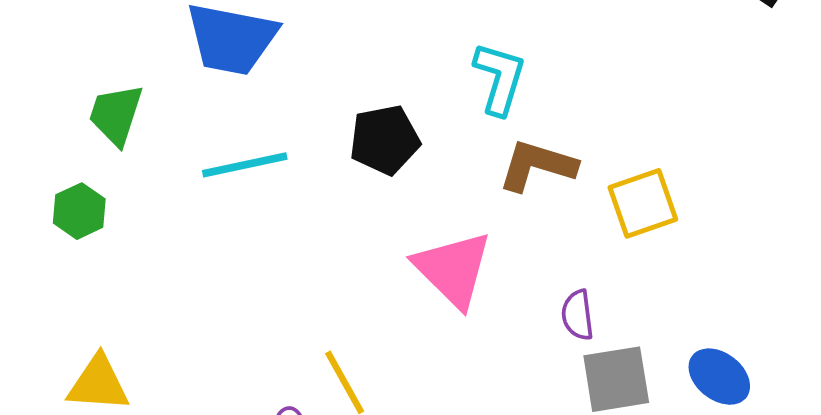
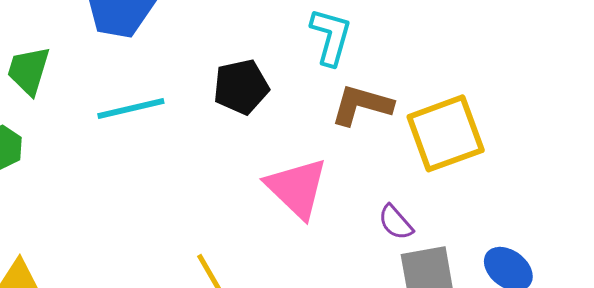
yellow square: (643, 203) -> (446, 133), size x1.4
purple semicircle: (578, 315) -> (396, 222), turned -33

